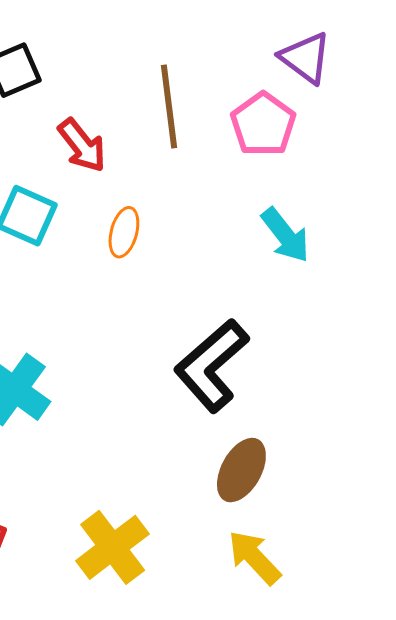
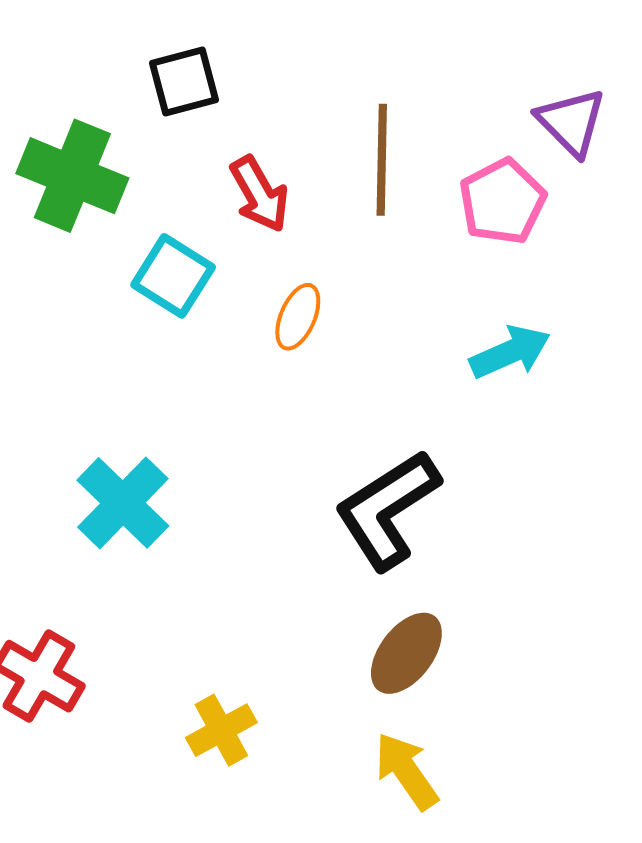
cyan arrow: (285, 235) -> (510, 352), turned -84
yellow cross: (113, 547) -> (221, 730), size x0.7

